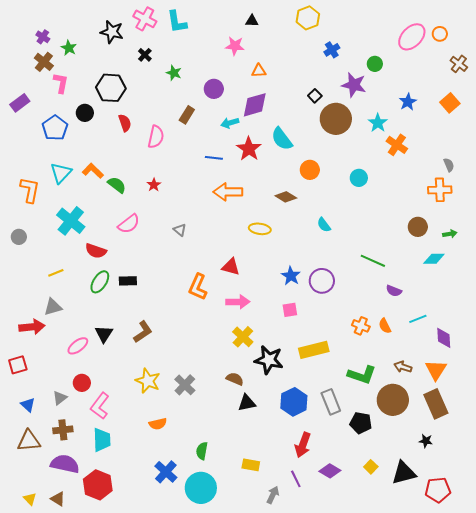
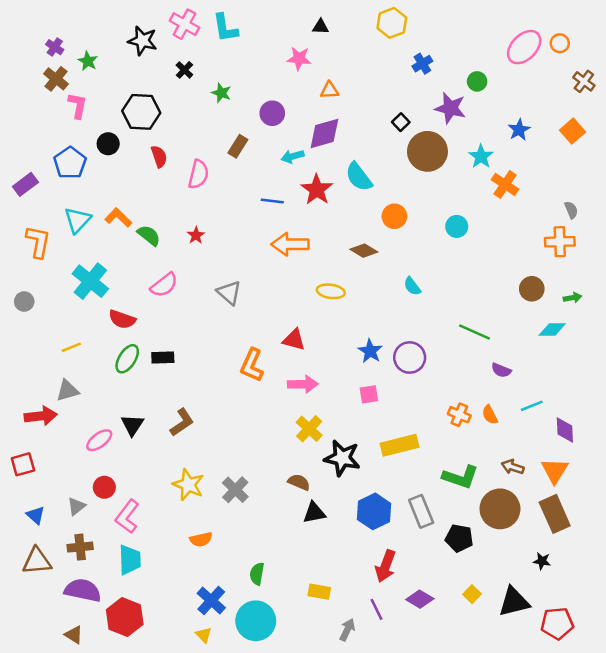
purple rectangle: (20, 103) -> (25, 184), moved
gray triangle: (180, 230) -> (229, 293), size x1.5
yellow triangle: (30, 499) -> (204, 635), moved

